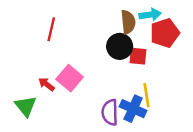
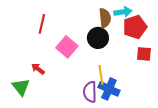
red square: (138, 56) -> (144, 54), moved
pink square: (70, 78) -> (67, 47), moved
yellow line: (146, 95) -> (101, 75), moved

